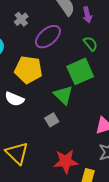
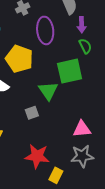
purple arrow: (87, 15) -> (82, 25), moved
purple ellipse: (48, 37) -> (45, 30), turned -68

